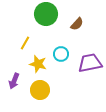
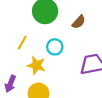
cyan circle: (61, 54) -> (55, 47), moved

